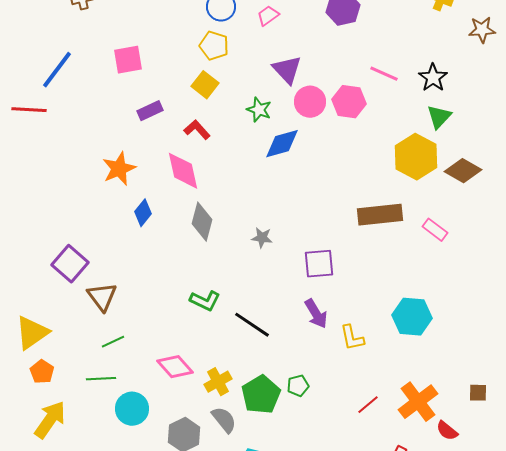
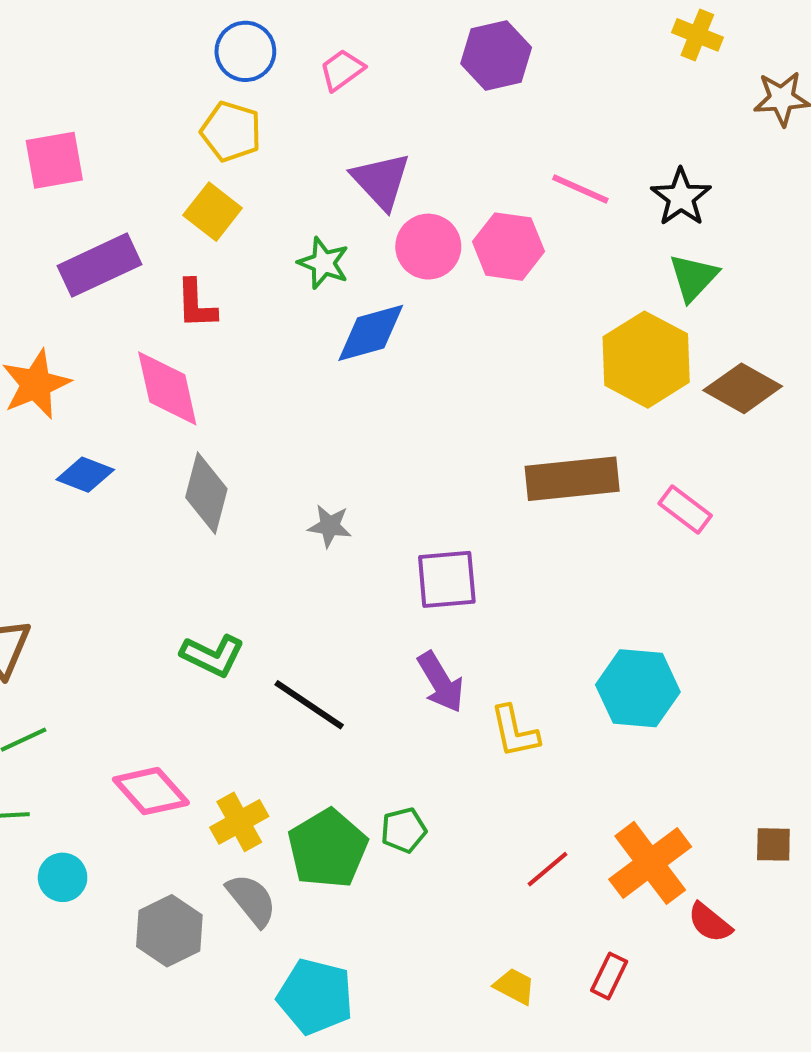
purple rectangle: (150, 111) -> (100, 265), size x1.5
red L-shape: (197, 130) -> (196, 304), turned -140
blue diamond: (143, 213) -> (85, 475), turned 72
cyan circle: (132, 409) -> (63, 877), size x0.7

